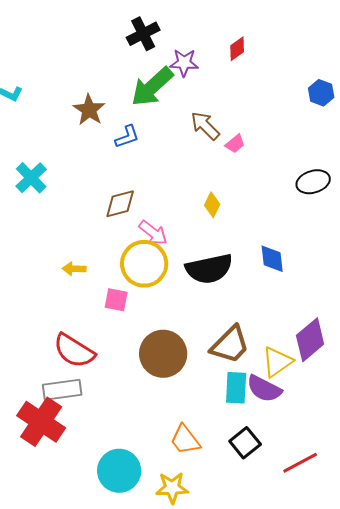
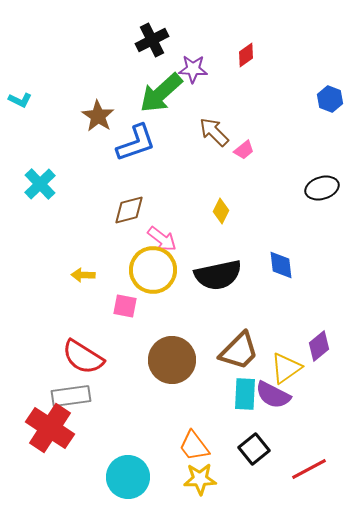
blue L-shape: (127, 137) -> (136, 143), size x1.6
purple diamond: (310, 340) -> (319, 346), size x0.7
yellow star: (172, 488) -> (200, 479), moved

